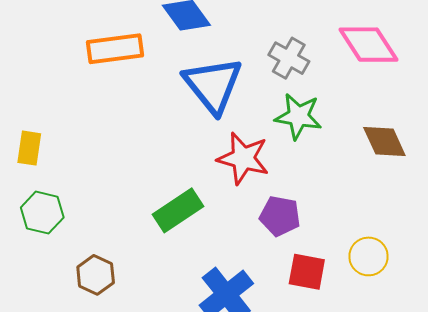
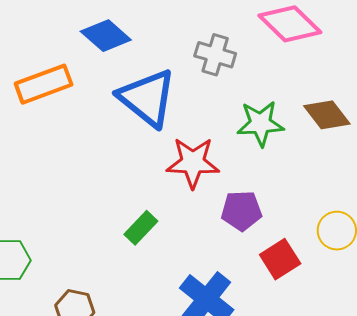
green star: (298, 116) -> (260, 123), moved
green rectangle: (178, 210) -> (141, 228), size x0.7
red square: (307, 272) -> (280, 259), turned -30

